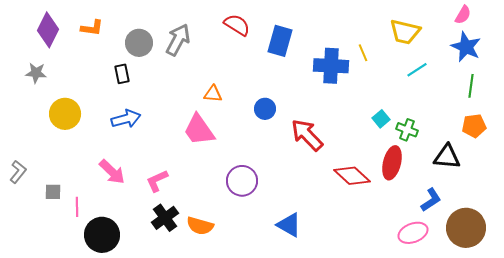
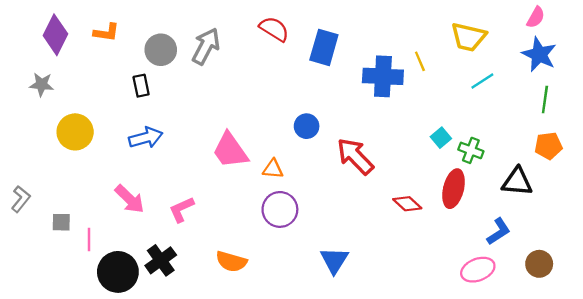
orange triangle: (213, 94) -> (273, 169), moved
red diamond: (352, 176) -> (407, 204), size x0.7
black cross: (165, 218) -> (161, 260), moved
blue triangle: (289, 225) -> (334, 260), turned 32
brown circle: (466, 228) -> (539, 264), size x0.6

